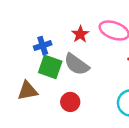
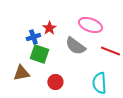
red star: (80, 34) -> (49, 28), moved
gray semicircle: (77, 64) -> (75, 46), moved

